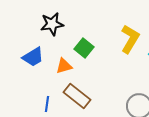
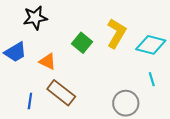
green square: (84, 48) -> (82, 43), moved
orange triangle: (64, 66) -> (48, 61), turned 42

